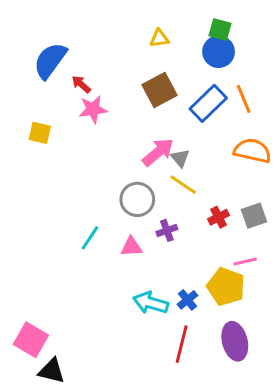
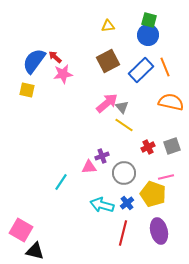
blue semicircle: (50, 61) -> (34, 61), moved
gray circle: (137, 199) -> (124, 173), moved
purple cross: (167, 230) -> (102, 156), moved
cyan line: (90, 238) -> (61, 182), moved

